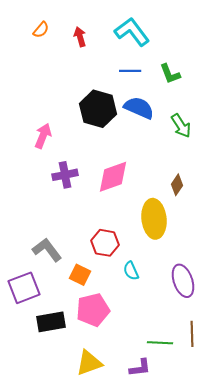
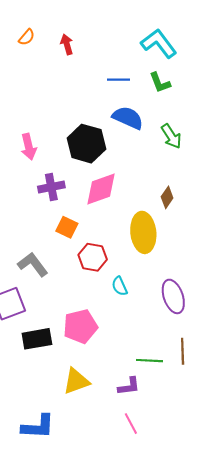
cyan L-shape: (132, 32) -> (159, 43), moved
black hexagon: (98, 109) -> (86, 144), moved
pink arrow: (43, 136) -> (29, 147), turned 145
orange square: (80, 275) -> (67, 227), moved

